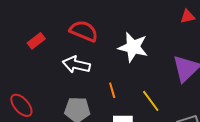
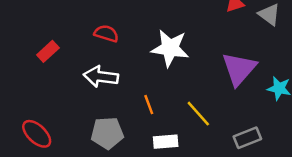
red semicircle: (84, 31) -> (106, 34), size x0.7

